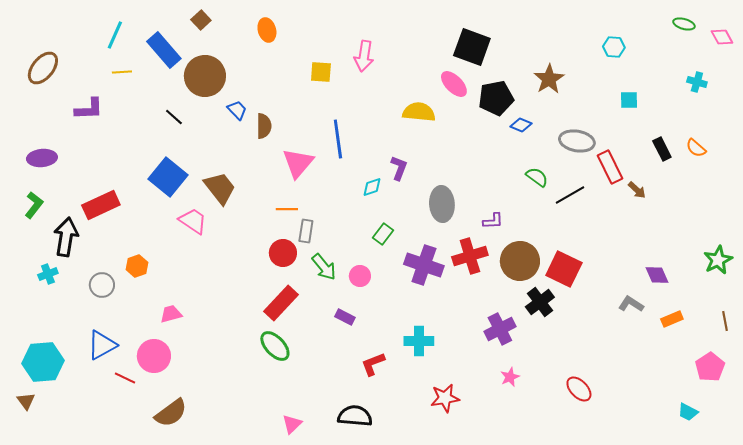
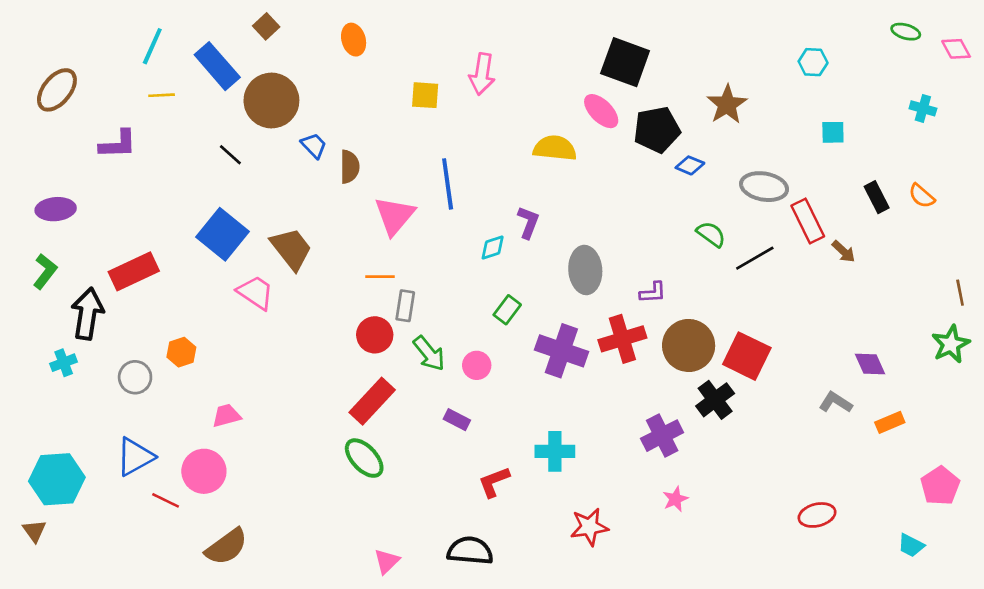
brown line: (725, 321) -> (960, 293), moved
red ellipse: (579, 389) -> (817, 515), moved, turned -60

